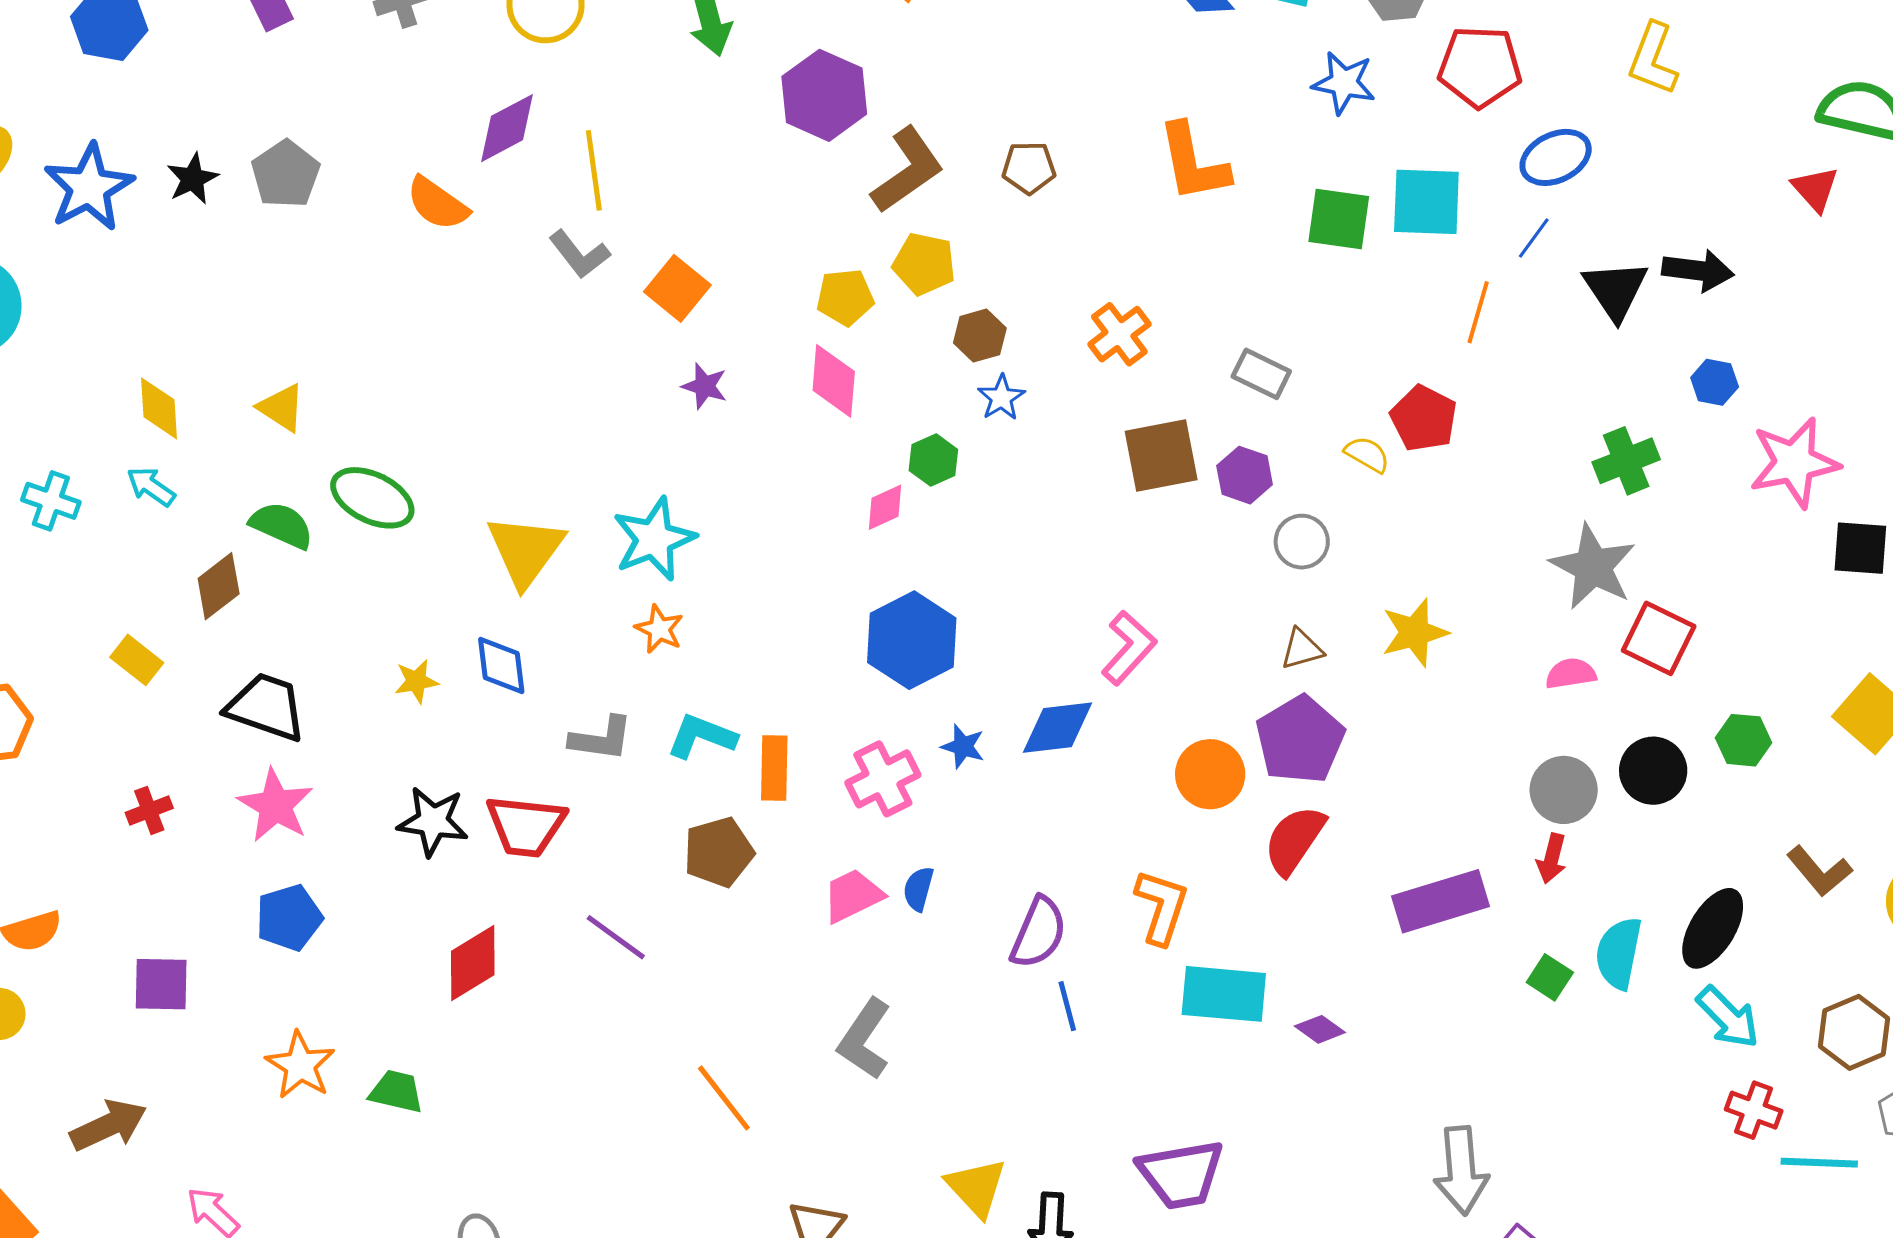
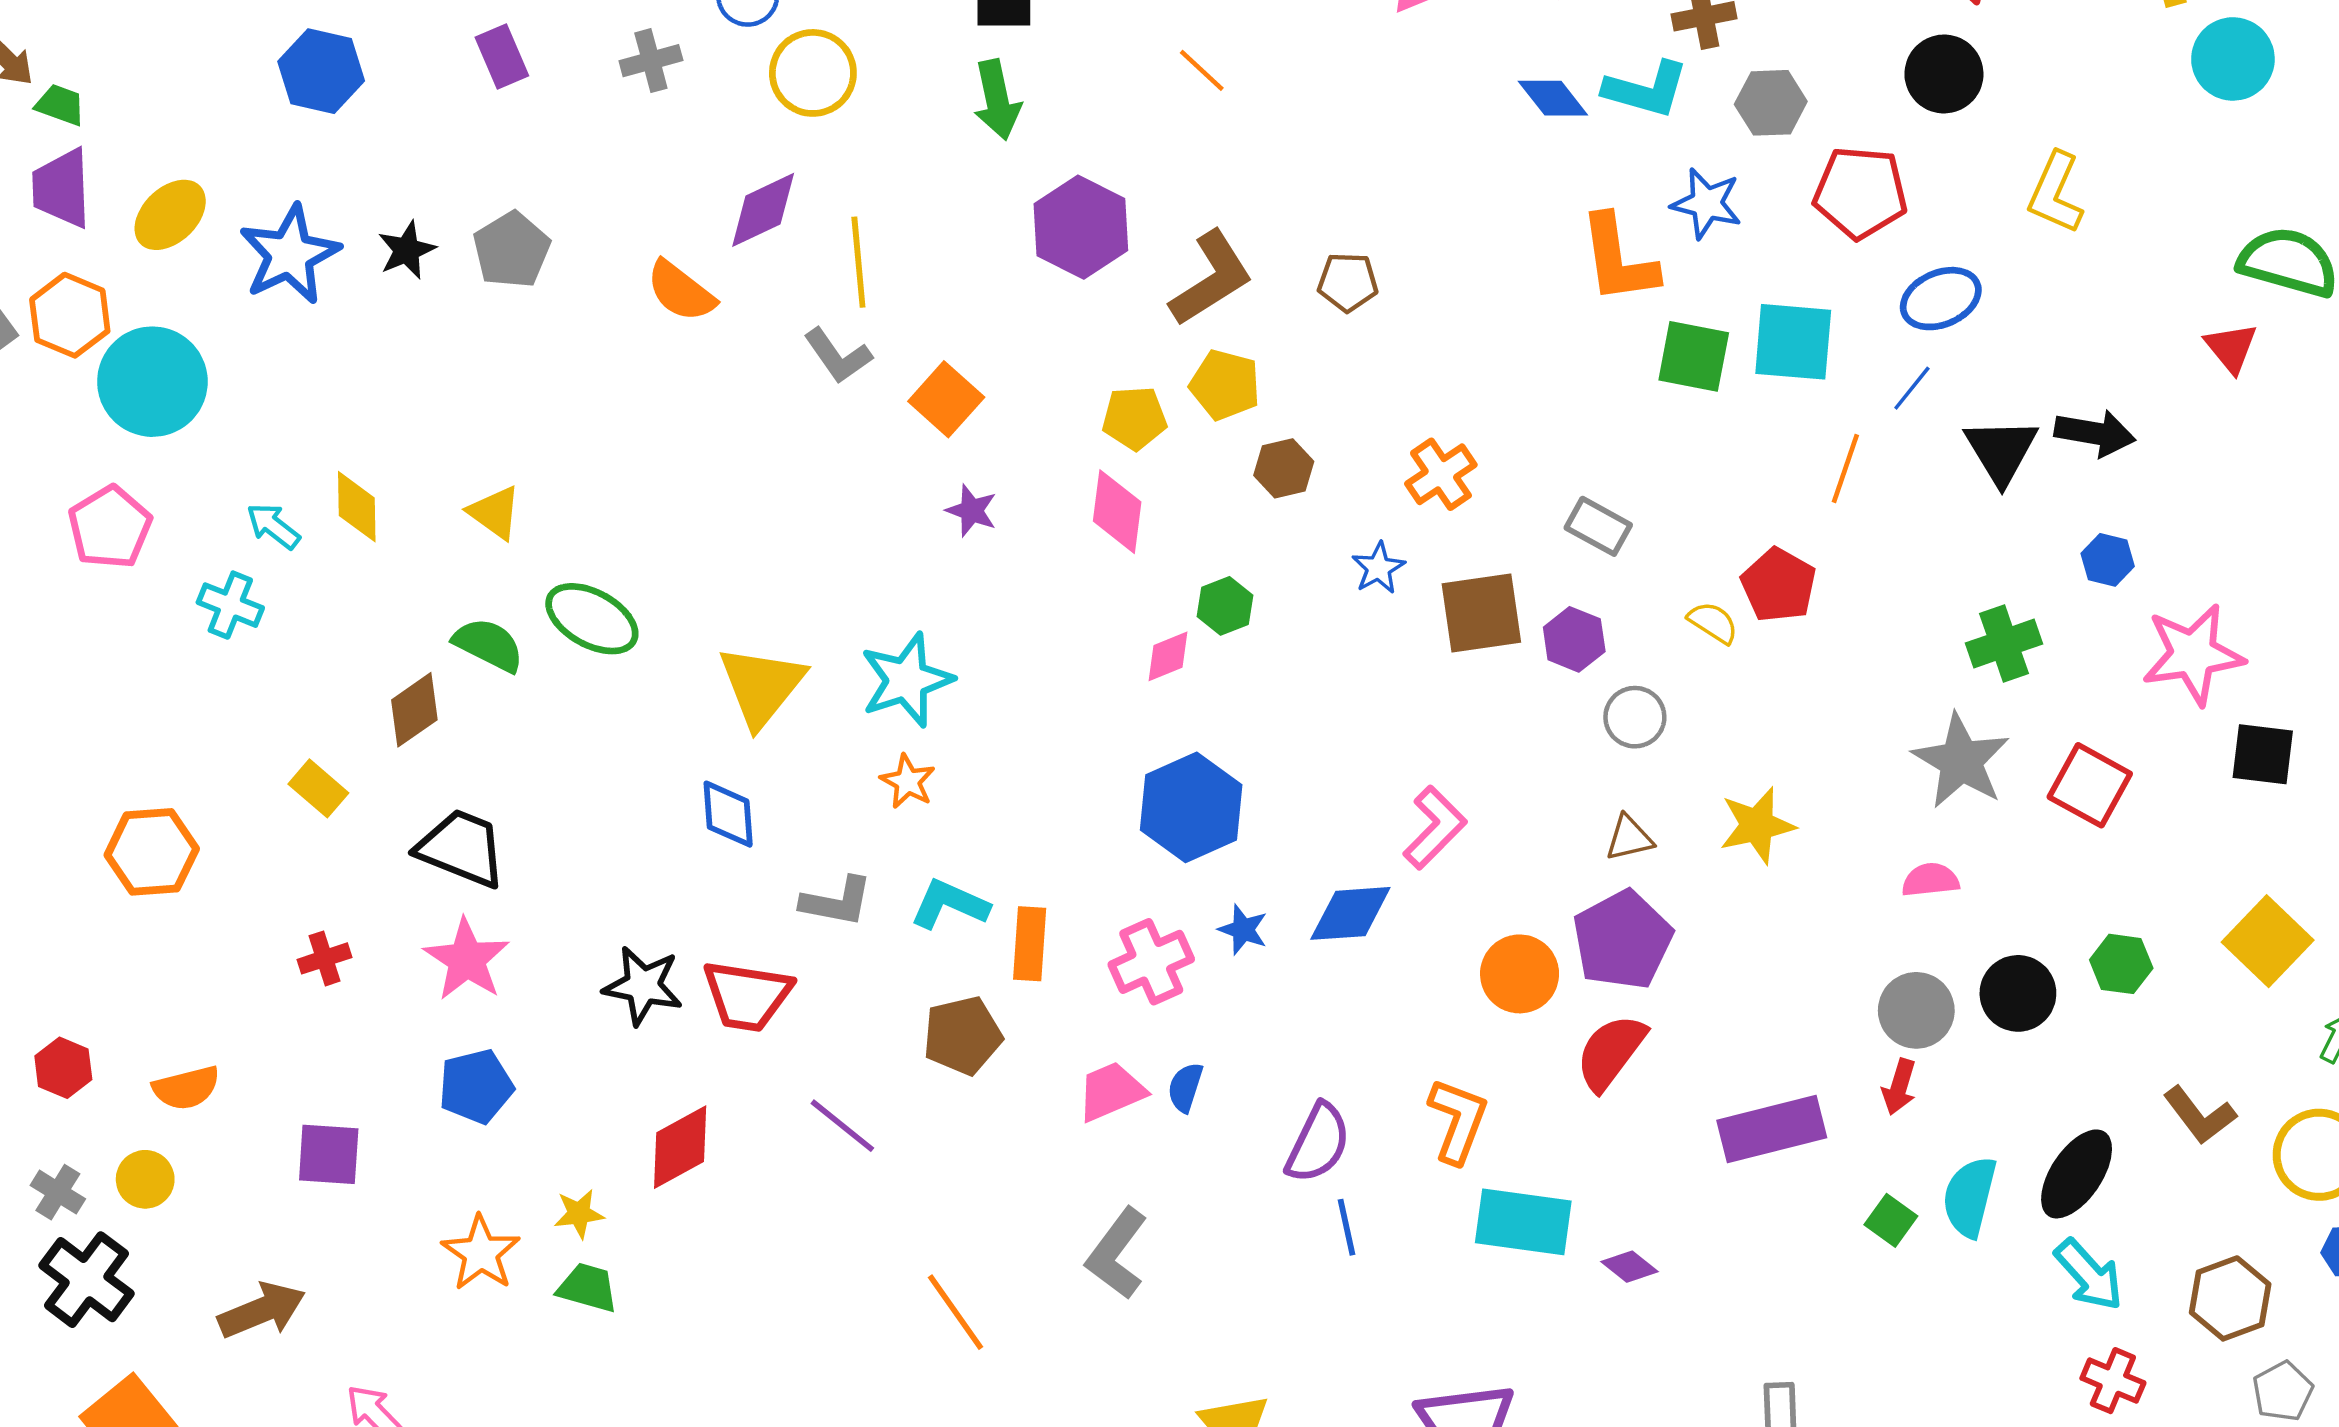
purple hexagon: (824, 95) -> (1081, 227), moved
orange L-shape: (1193, 163) -> (1618, 259), moved
blue star: (1001, 398) -> (1378, 568), moved
cyan arrow: (151, 487) -> (273, 526), moved
red square: (1659, 638) -> (2090, 785), moved
yellow star: (416, 681) -> (579, 1214), moved

